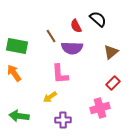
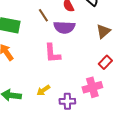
yellow arrow: (50, 97) -> (43, 90), moved
purple cross: (63, 120) -> (67, 101), moved

